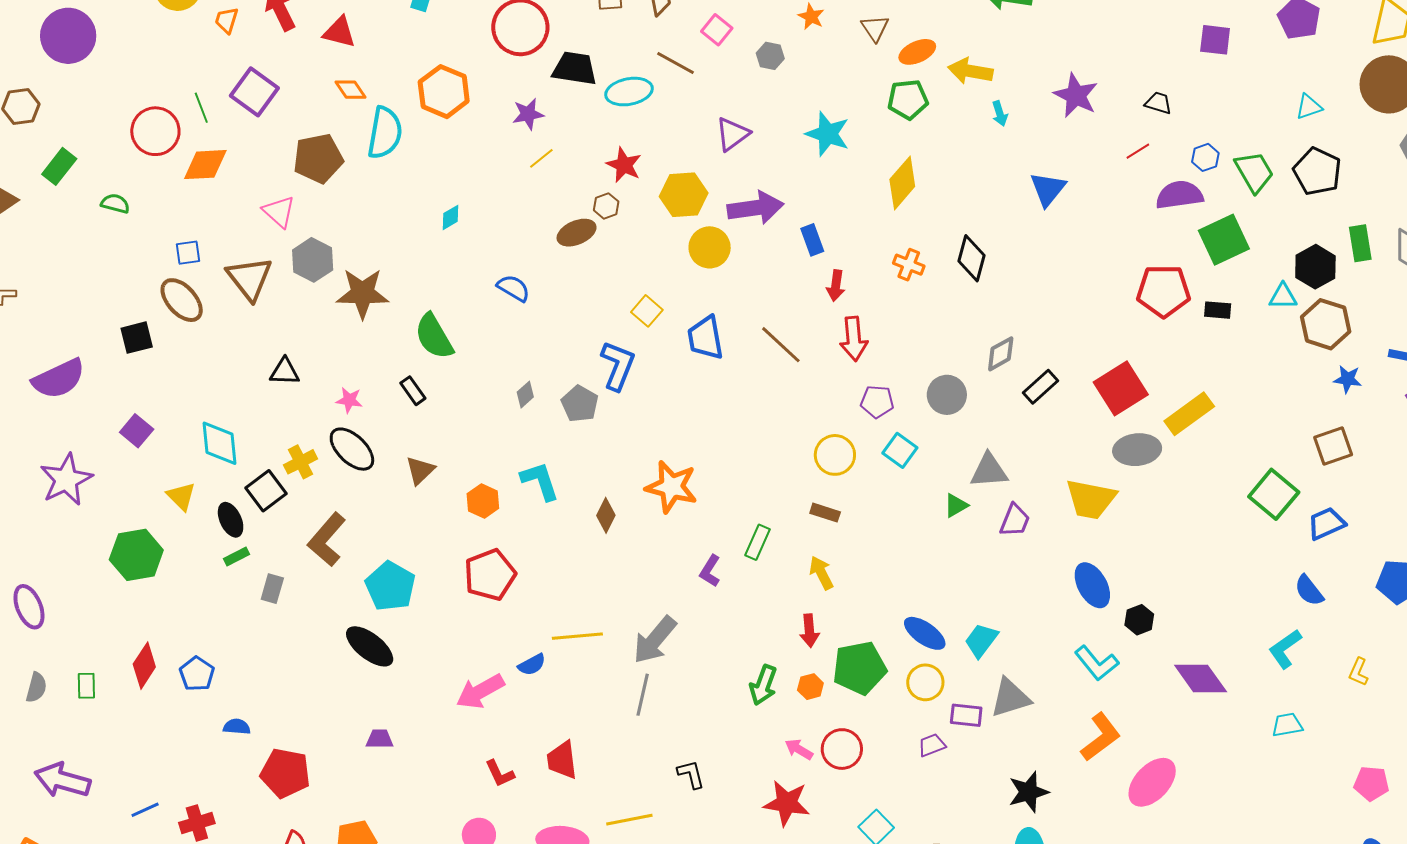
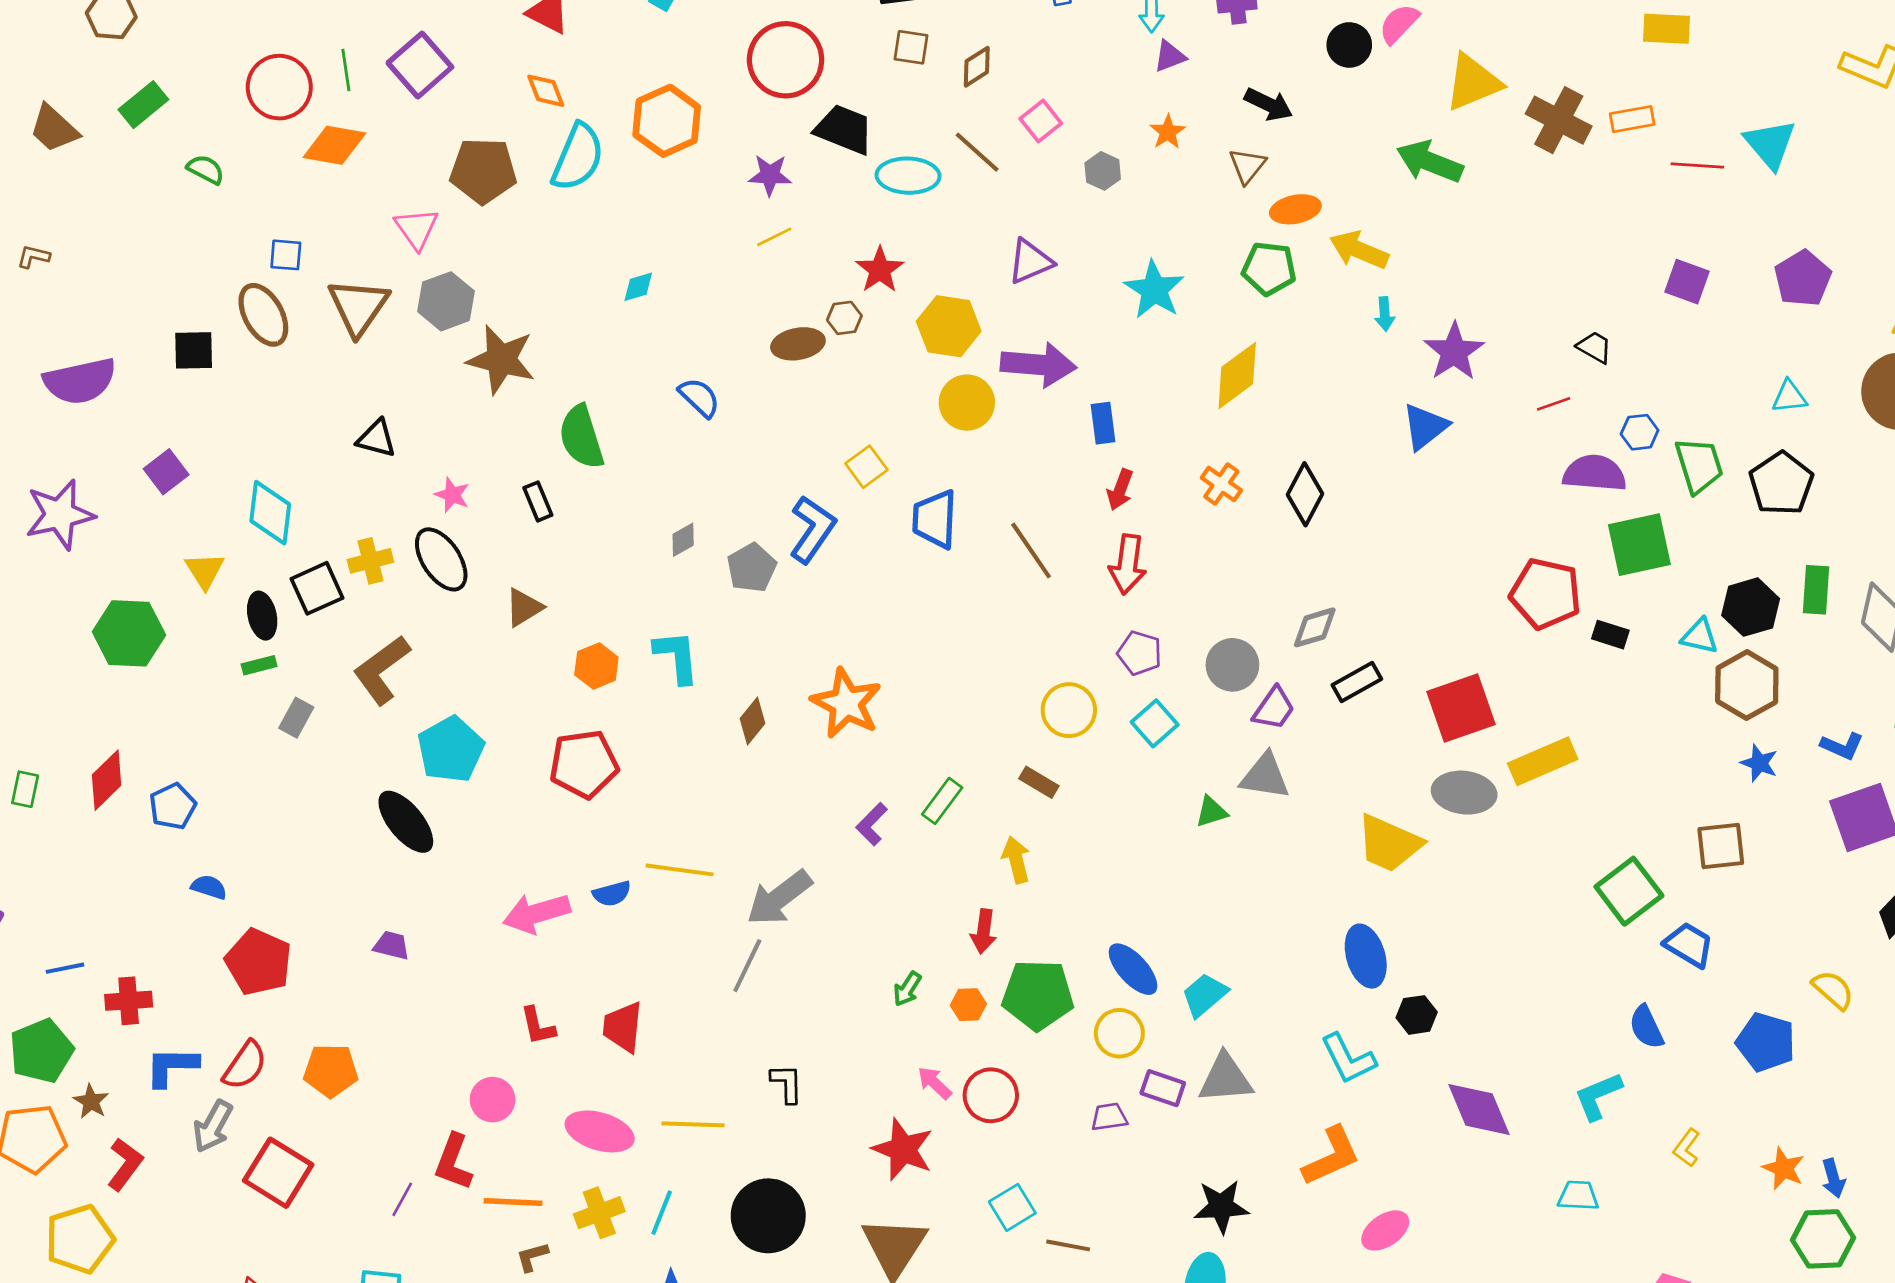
purple star: (1076, 95) -> (1454, 352), moved
purple trapezoid: (1015, 520) -> (1274, 709), moved
blue trapezoid: (1326, 523) -> (1689, 945), turned 42
green arrow: (763, 685) -> (907, 989), size x0.7
pink ellipse: (1152, 782) -> (1385, 1230), size x0.7

